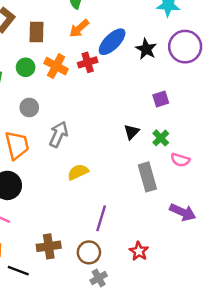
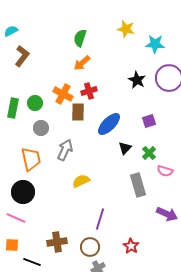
brown rectangle: (37, 32) -> (78, 112), moved
blue ellipse: (112, 42) -> (109, 124), moved
green circle: (26, 67) -> (35, 103), moved

